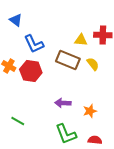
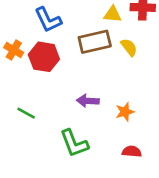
brown rectangle: (68, 60) -> (95, 42), turned -35
green line: (18, 121) -> (26, 113), moved
green L-shape: (66, 134) -> (74, 143), moved

